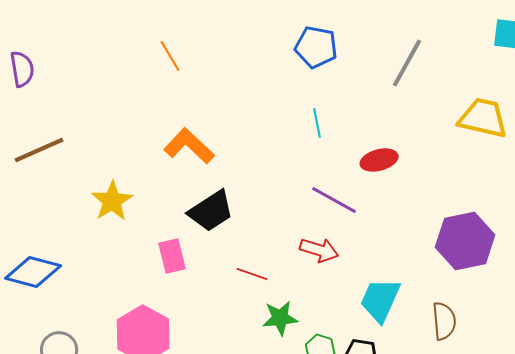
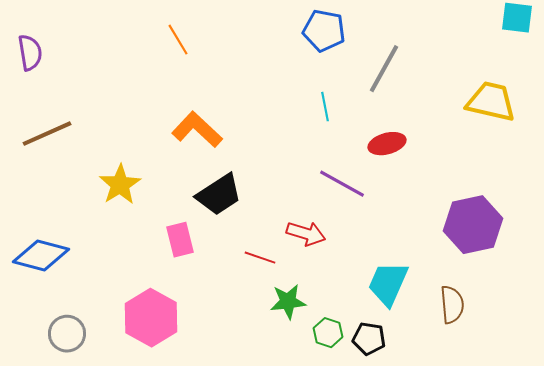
gray line: (407, 63) -> (384, 69), moved
red arrow: (319, 250) -> (306, 234), moved

